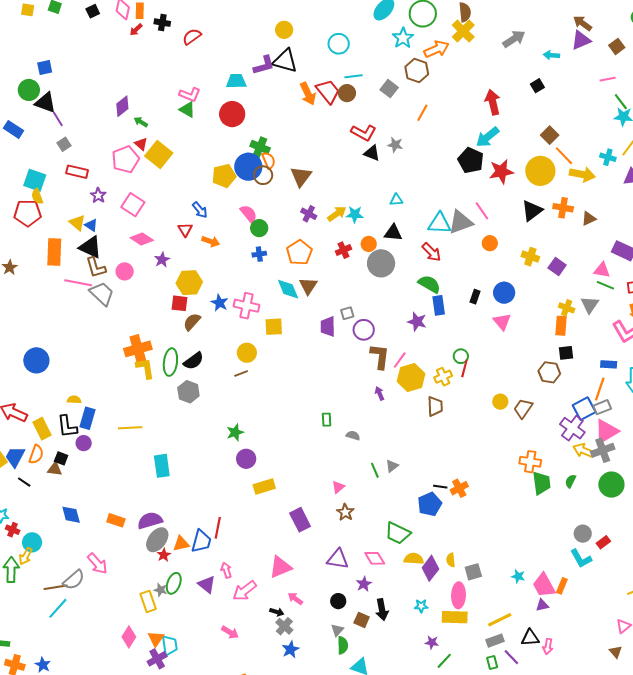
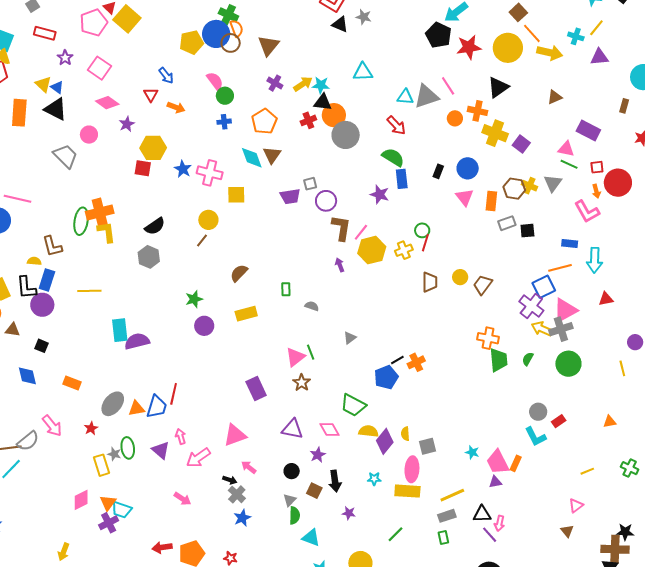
cyan triangle: (396, 200) -> (363, 72), size x1.5
orange cross: (563, 208) -> (477, 111), moved
cyan triangle: (439, 223) -> (405, 97), size x0.7
black triangle: (393, 233) -> (323, 102), moved
orange circle: (369, 244) -> (334, 115), size x1.5
yellow cross: (530, 257) -> (495, 133), size x1.4
brown L-shape: (96, 267) -> (52, 246), moved
pink line: (78, 283) -> (17, 199), moved
brown semicircle: (192, 322) -> (239, 273), moved
orange rectangle: (561, 326) -> (491, 201), moved
purple trapezoid: (328, 327) -> (290, 196), turned -100
green ellipse: (170, 362) -> (81, 221), moved
brown hexagon: (549, 372) -> (514, 189), moved
brown line: (241, 374) -> (202, 240), turned -32
orange line: (600, 389) -> (560, 268), turned 55
brown trapezoid: (435, 406) -> (430, 282), moved
gray rectangle: (602, 407) -> (507, 223), moved
purple circle: (84, 443) -> (42, 305), size x1.5
black square: (61, 458) -> (41, 346), moved
green line: (375, 470) -> (311, 352), moved
yellow rectangle: (264, 486) -> (246, 314), moved
pink triangle: (338, 487) -> (295, 357), size x1.5
black line: (440, 487) -> (397, 360), turned -40
purple semicircle: (150, 520) -> (137, 341), moved
red star: (164, 555) -> (91, 428), moved
green ellipse: (174, 583) -> (128, 448), turned -30
pink diamond: (129, 637) -> (81, 500), turned 30
purple star: (432, 642) -> (349, 513), moved
cyan trapezoid: (170, 645) -> (122, 510), turned 115
purple line: (511, 657) -> (490, 535), moved

